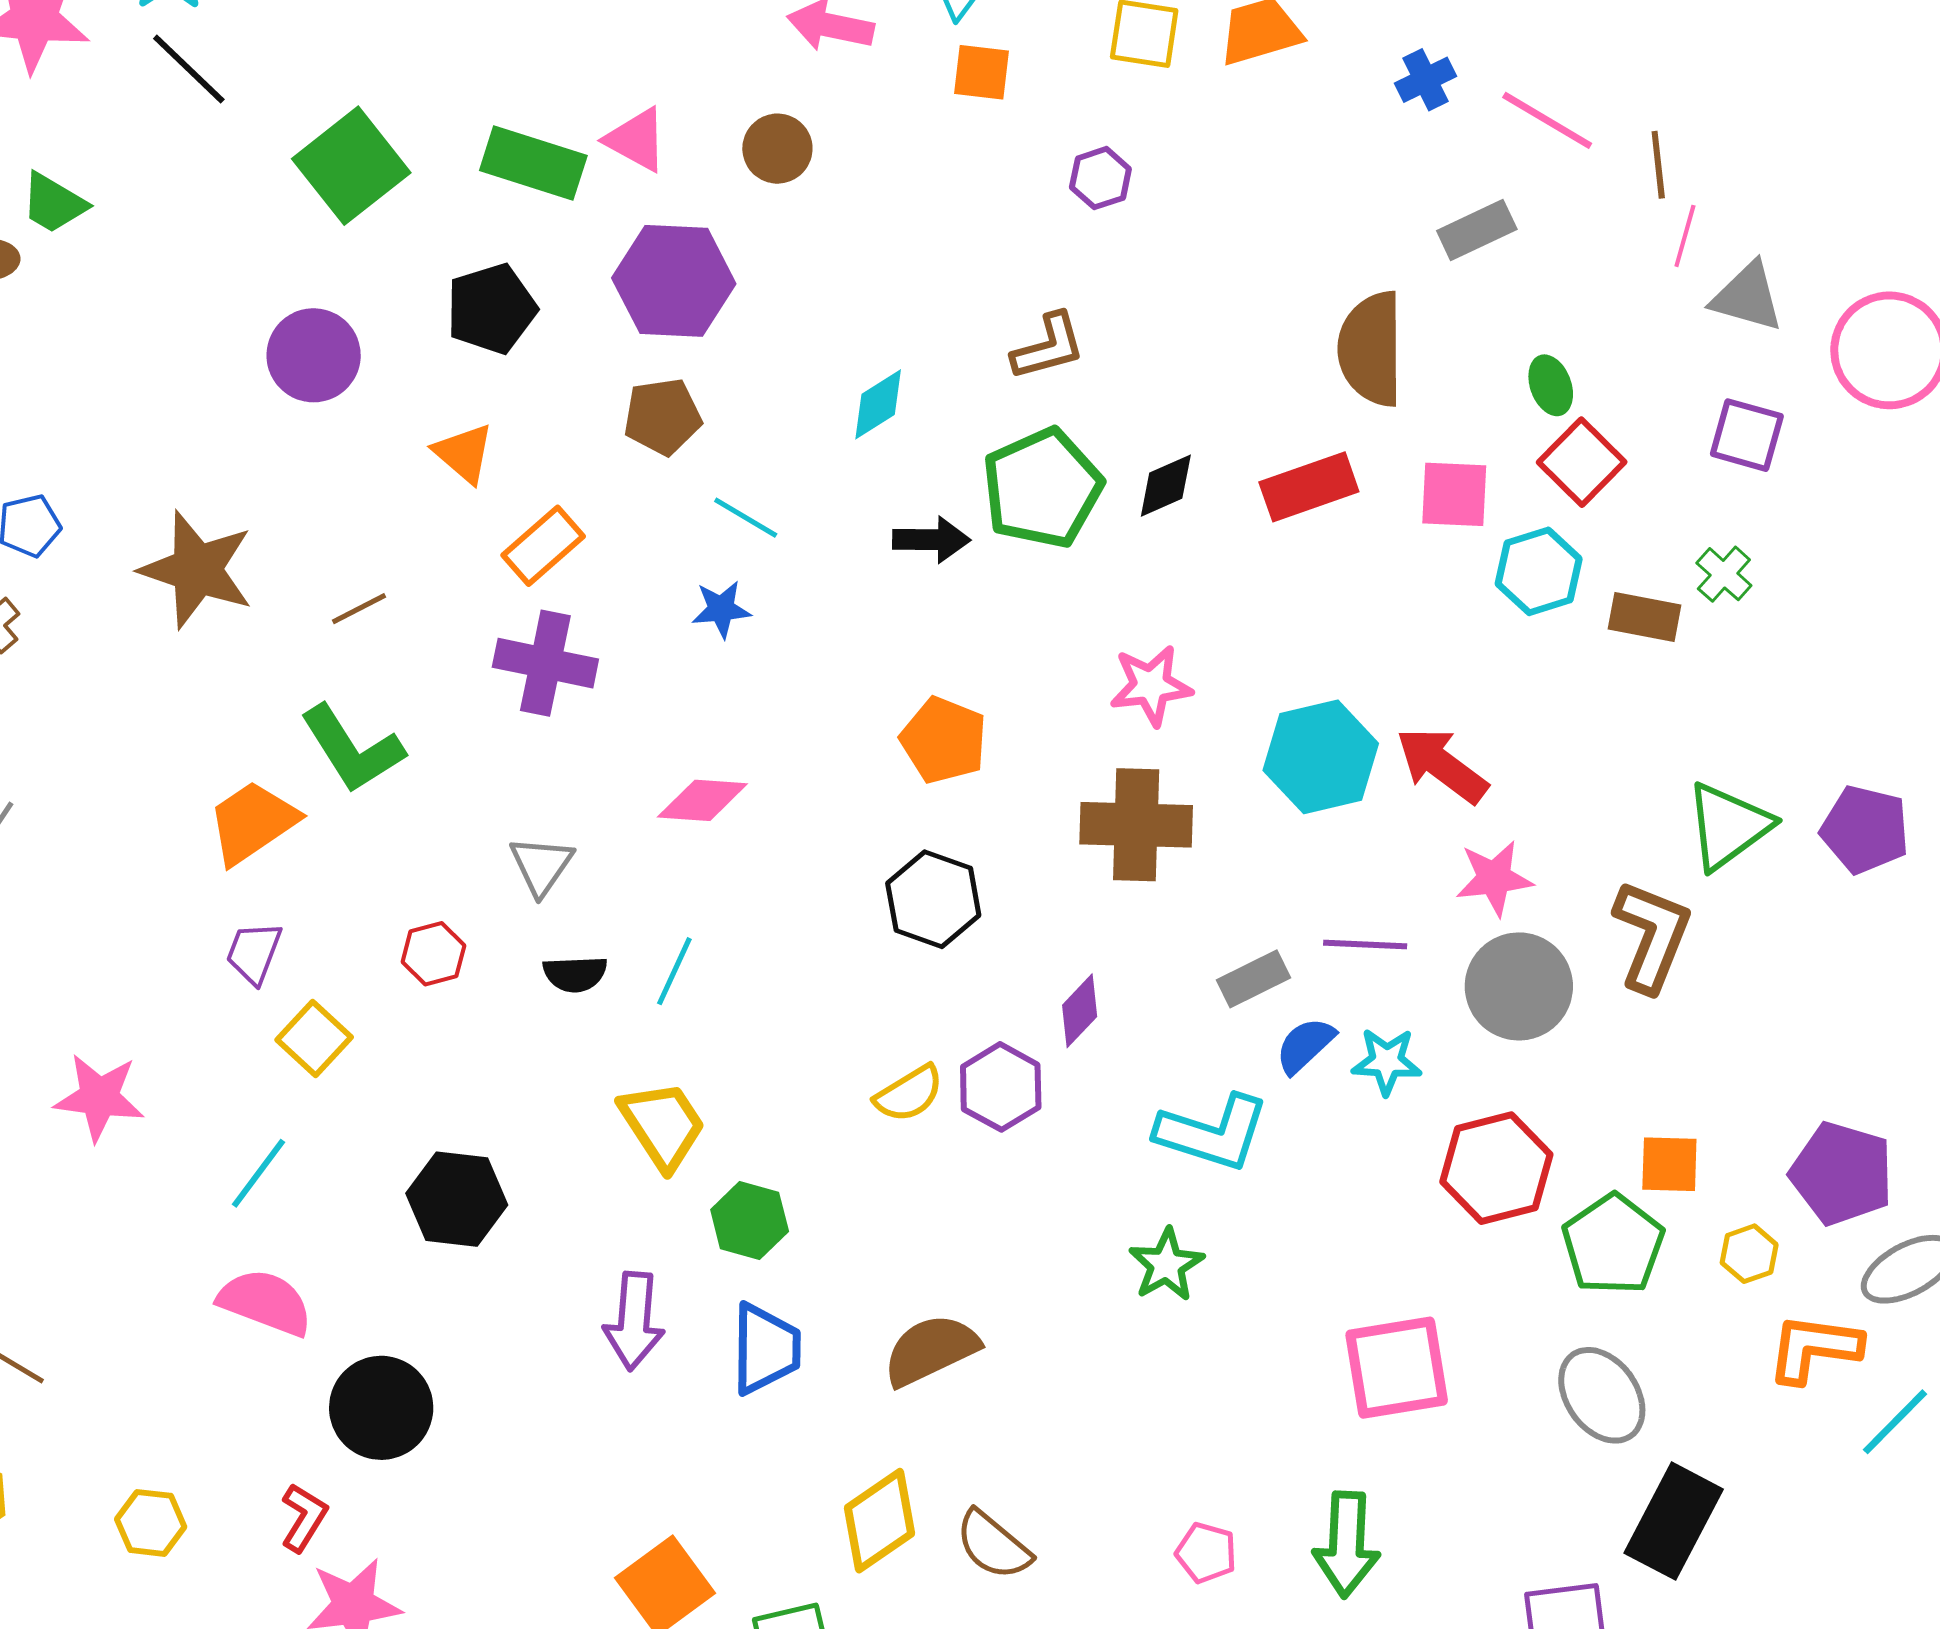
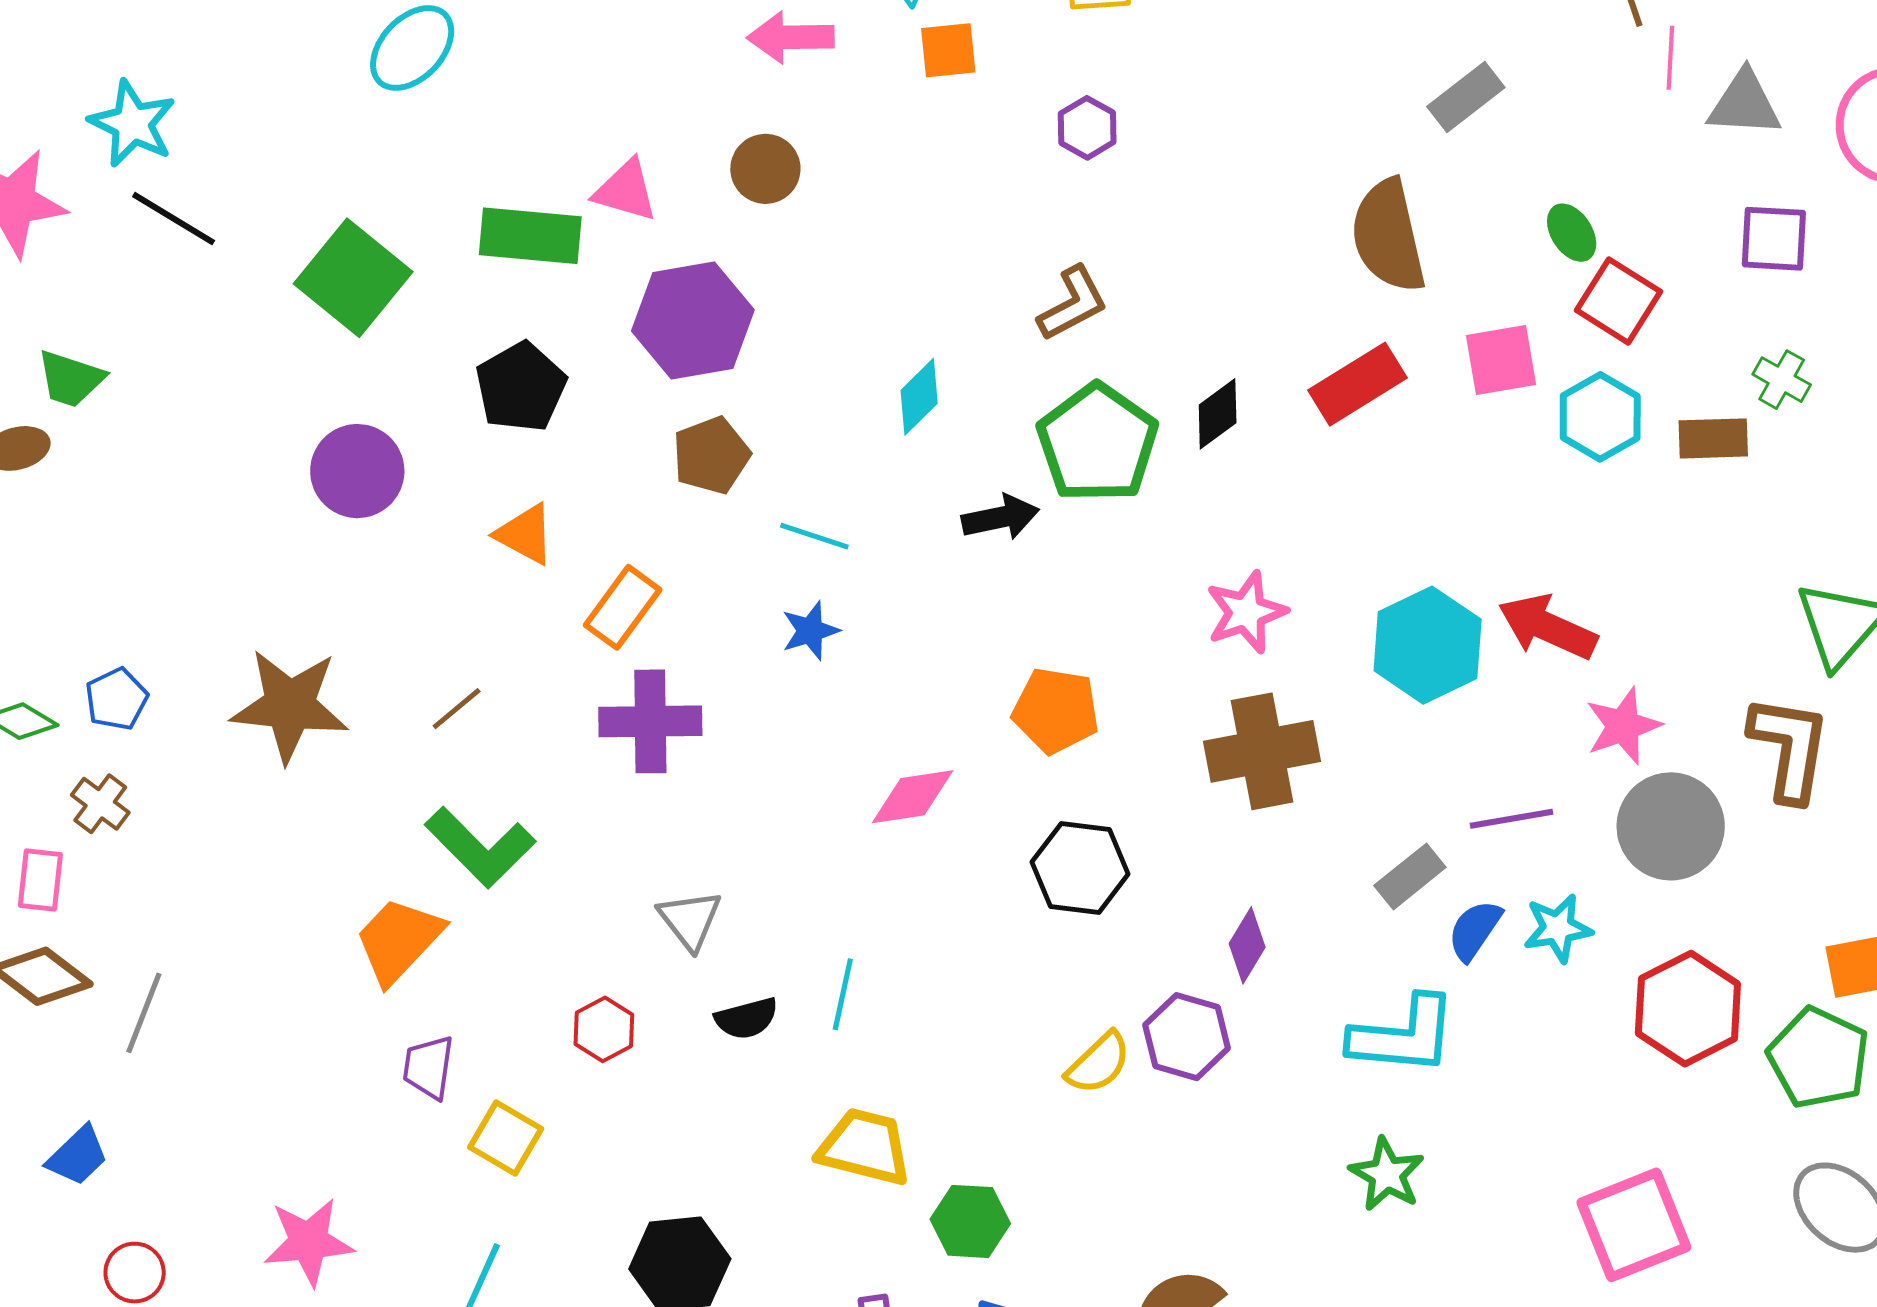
pink diamond: (702, 800) -> (913, 797), moved
yellow trapezoid: (663, 1125) -> (865, 1147), turned -30

